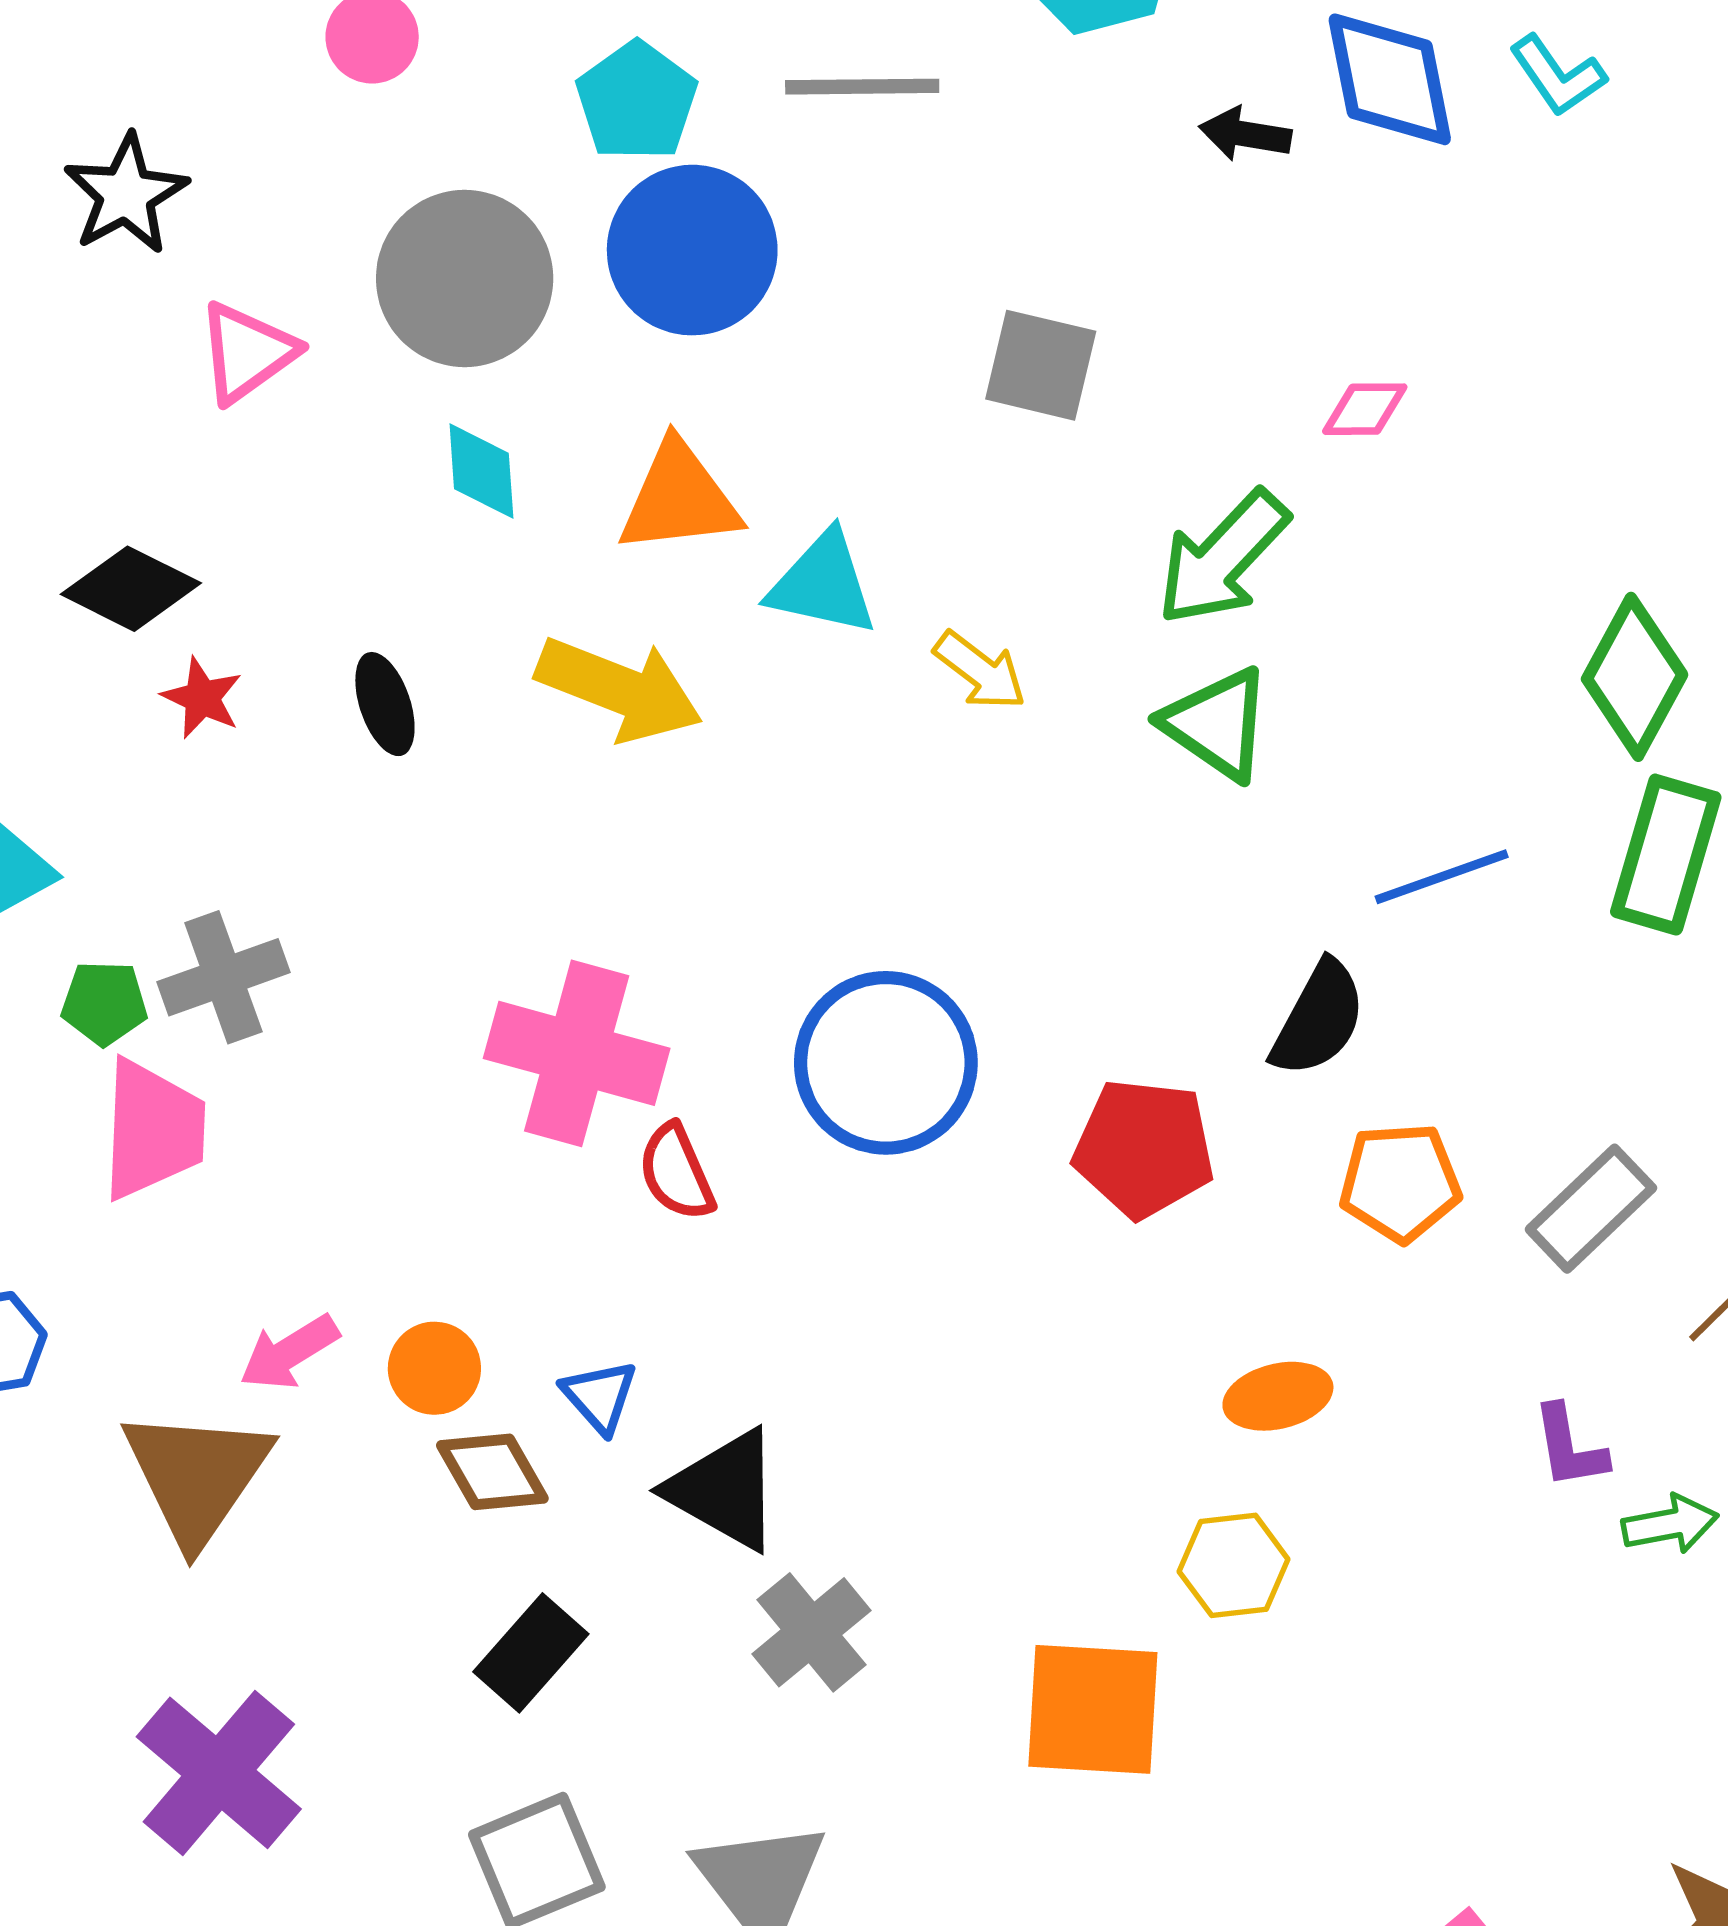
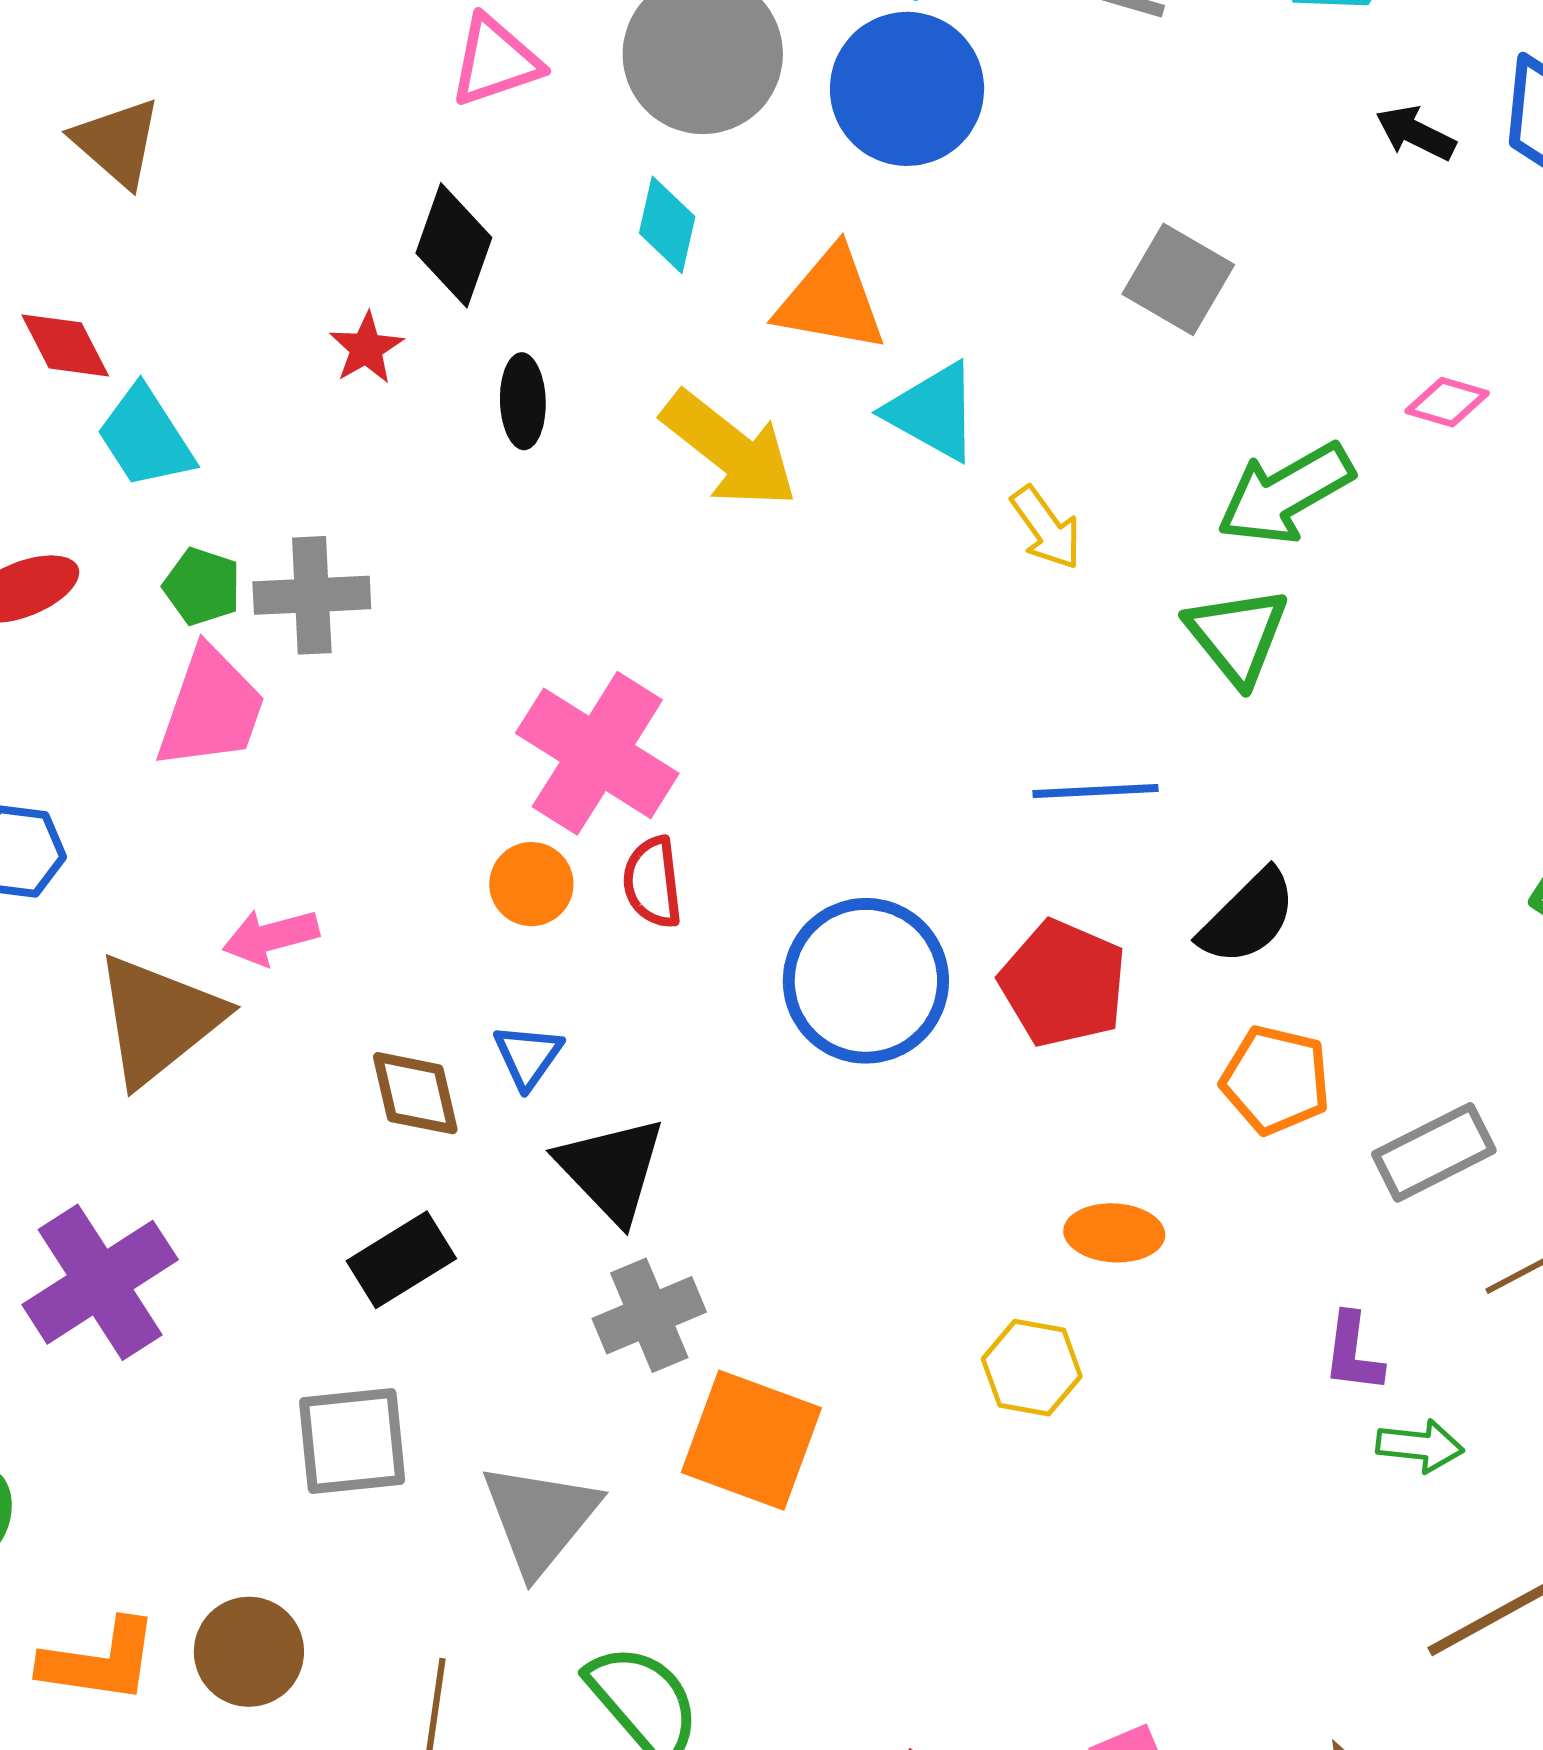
black diamond: (131, 589) -> (454, 245), moved, turned 66
blue line: (1442, 877) -> (1095, 791), moved
blue circle: (886, 1063) -> (866, 981), moved
orange circle: (434, 1368) -> (531, 884), moved
orange square: (1093, 1709) -> (751, 1440), moved

